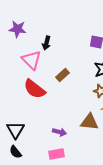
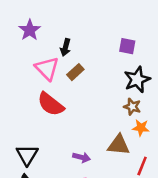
purple star: (17, 29) -> (30, 30), turned 30
brown rectangle: (62, 75) -> (75, 72), moved

